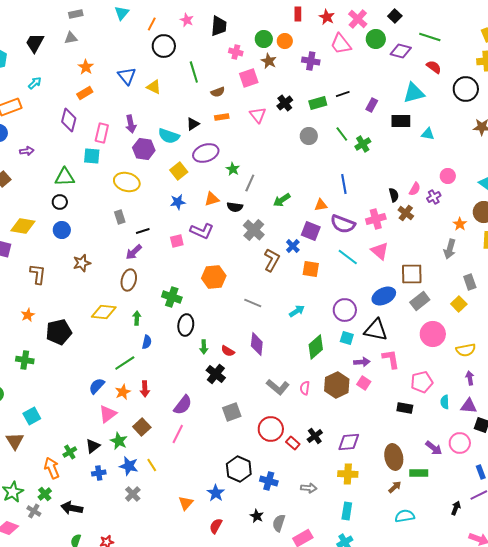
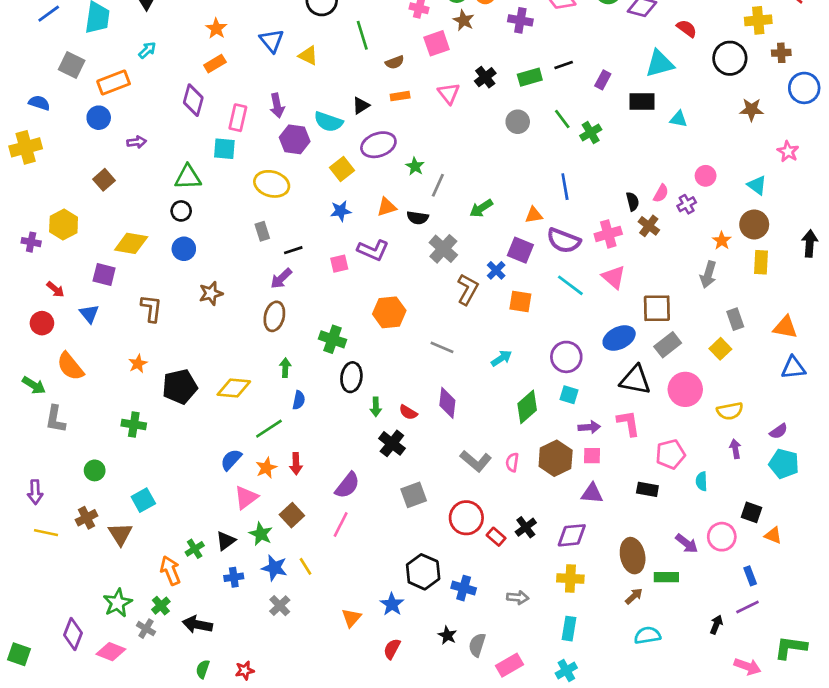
yellow diamond: (104, 312) -> (234, 388), moved
black triangle: (376, 330) -> (635, 380), moved
pink square: (364, 383) -> (592, 456), turned -32
purple triangle: (469, 406) -> (592, 493), moved

